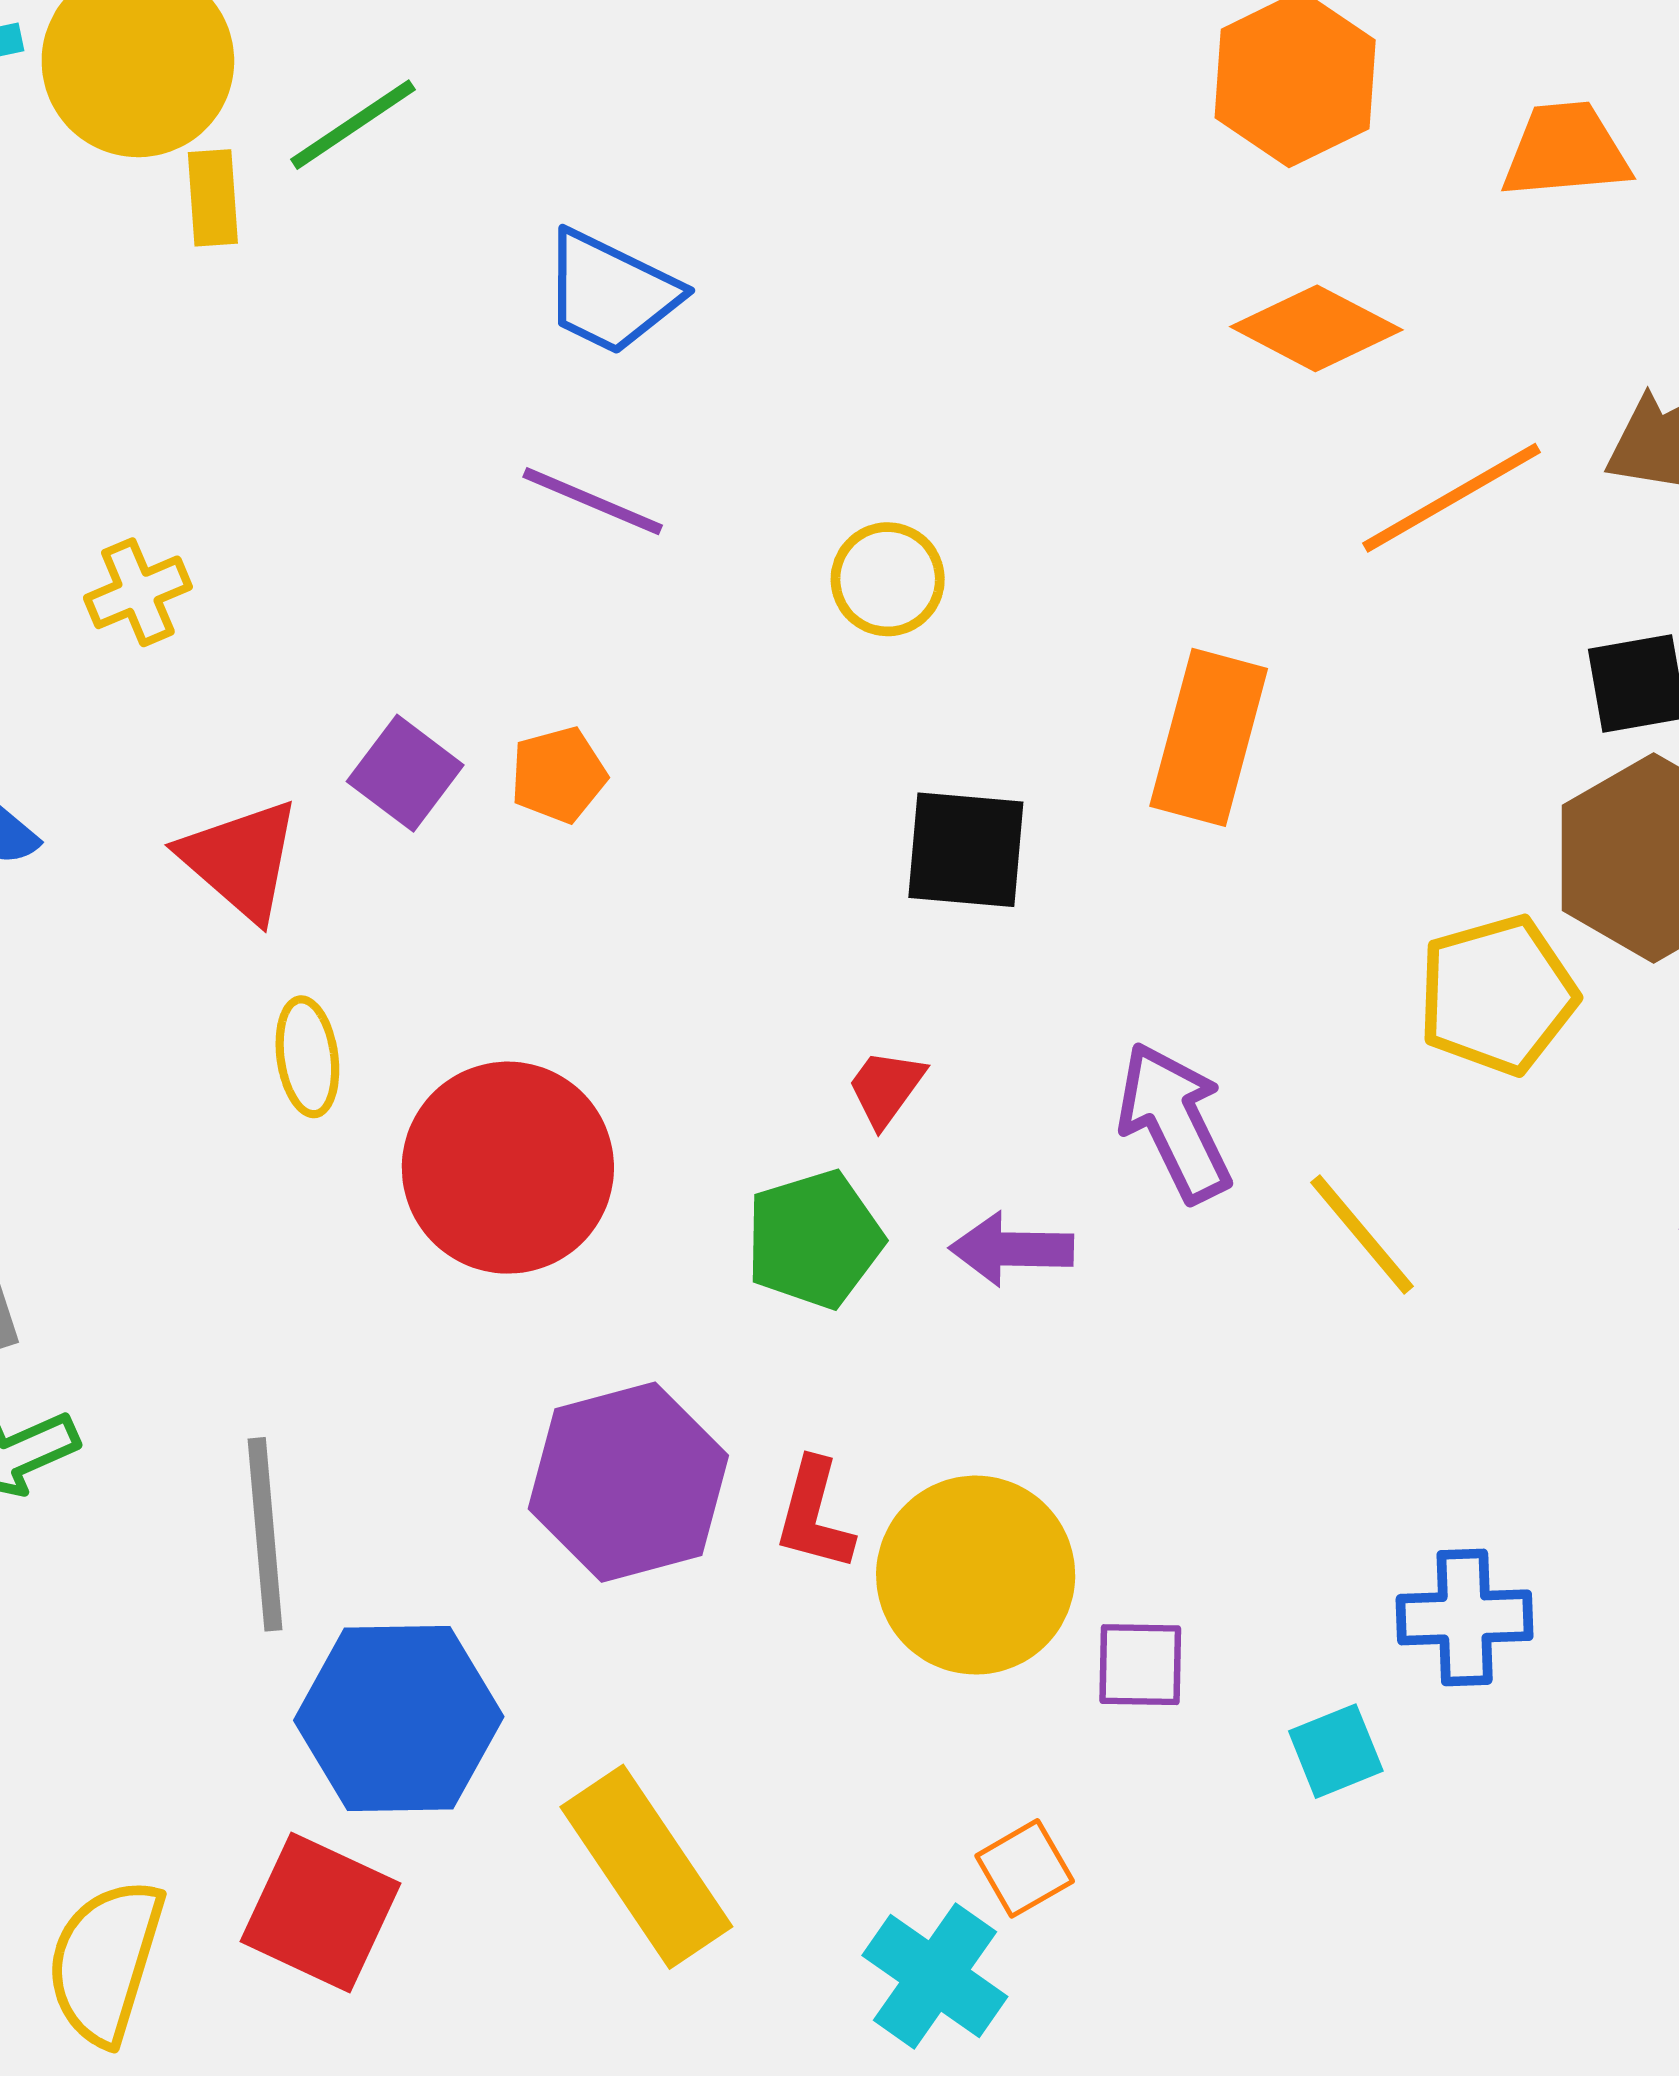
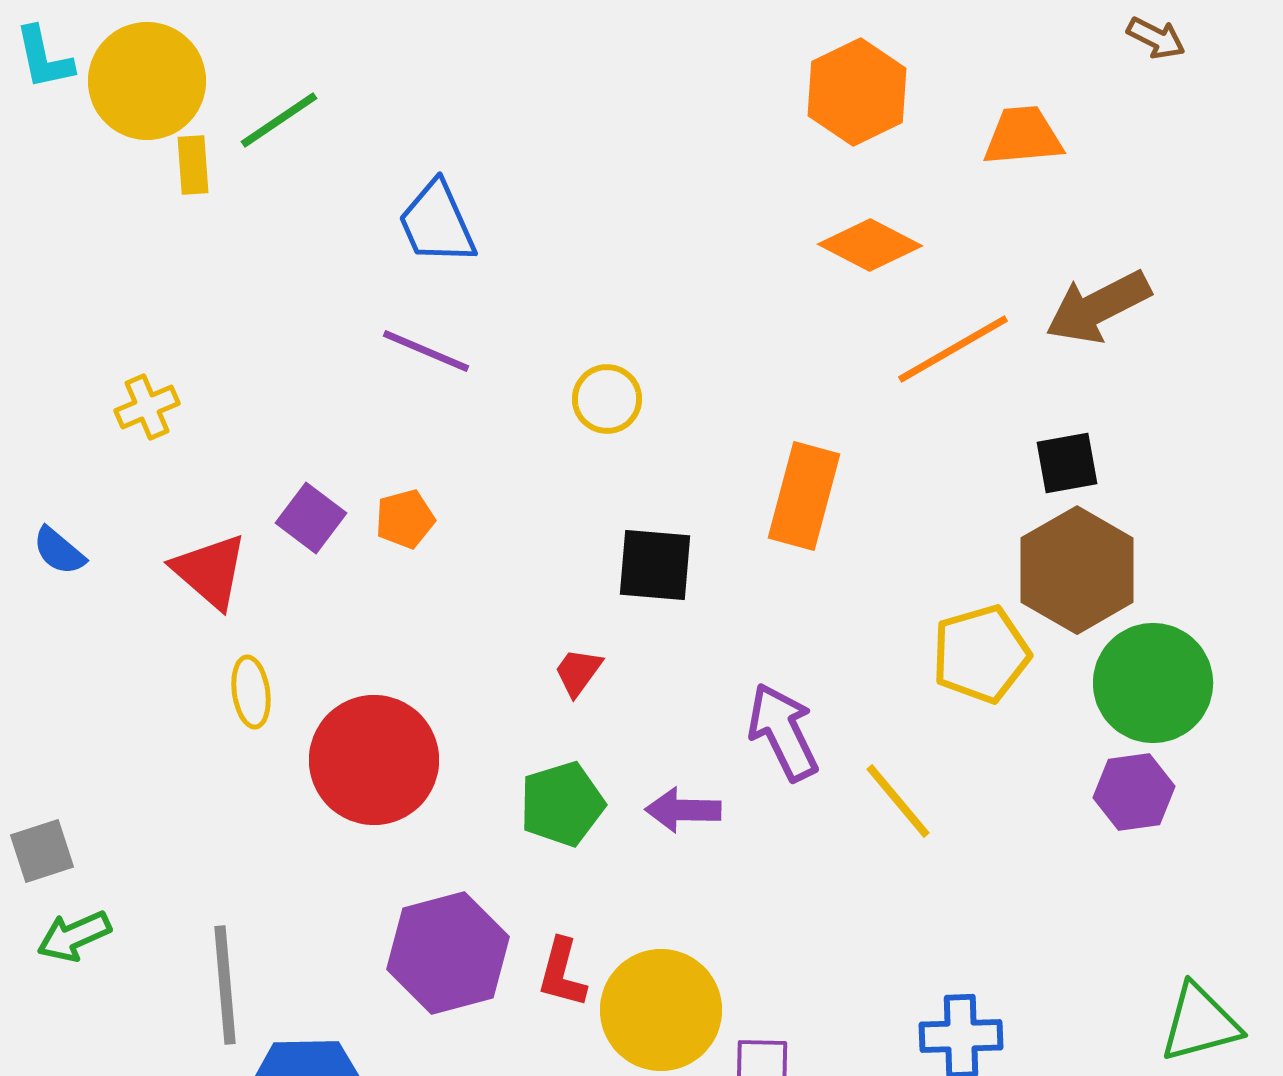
blue trapezoid: (611, 292) -> (437, 223), turned 40
red trapezoid: (886, 1088) -> (578, 672), moved

